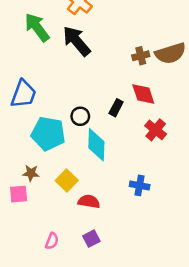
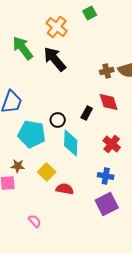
red cross: (156, 130) -> (112, 144), moved
purple square: (91, 239) -> (107, 204), moved, size x1.6
pink semicircle: (52, 241) -> (35, 221), turned -64

